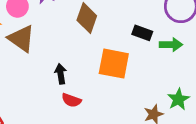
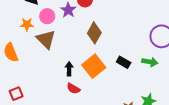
black rectangle: (142, 33) -> (124, 62), moved
orange square: (114, 64) -> (94, 66), moved, turned 30

